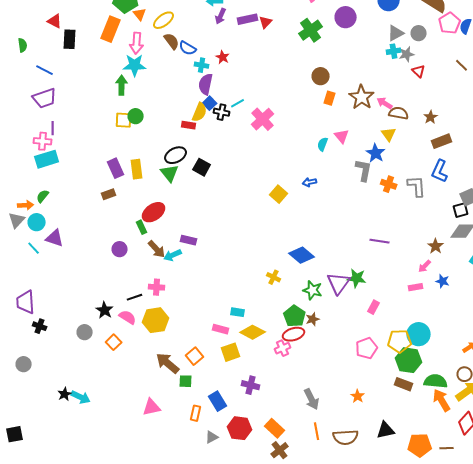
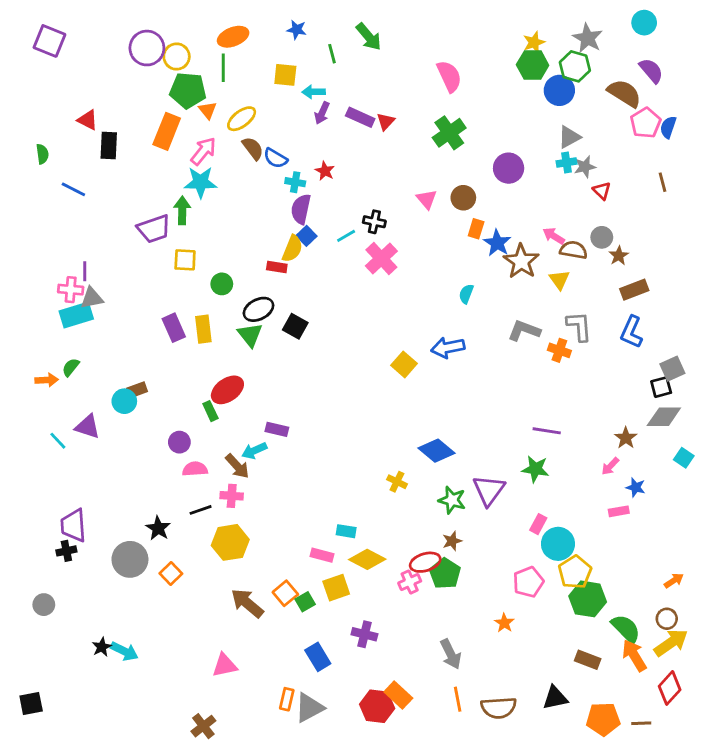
purple circle: (346, 17) -> (509, 168), moved
purple rectangle: (248, 19) -> (360, 117), turned 36
gray circle: (419, 33) -> (602, 237), moved
pink arrow: (137, 43) -> (203, 151), turned -145
brown line: (462, 65) -> (663, 182), turned 32
brown star: (362, 97) -> (521, 261), moved
purple trapezoid: (45, 98) -> (154, 229), moved
black cross: (222, 112) -> (374, 222), moved
green circle: (136, 116) -> (222, 284), moved
pink triangle: (342, 136) -> (427, 199), moved
blue star: (376, 153) -> (497, 243), moved
gray L-shape: (364, 170) -> (524, 331), turned -80
blue arrow: (310, 182) -> (448, 347), size x1.6
gray L-shape: (417, 186) -> (579, 326), moved
brown rectangle: (109, 194) -> (137, 390), moved
gray triangle: (17, 220) -> (92, 298), moved, turned 36
cyan circle: (37, 222) -> (124, 401), moved
brown arrow: (157, 249) -> (237, 466), moved
green star: (357, 278) -> (535, 469), moved
pink rectangle: (416, 287) -> (619, 511), moved
purple trapezoid: (26, 302) -> (73, 525), moved
green pentagon: (295, 316) -> (445, 574), moved
pink semicircle: (128, 317) -> (195, 469), moved, turned -36
black cross: (40, 326) -> (66, 551), turned -32
gray circle: (85, 332) -> (130, 559), size x1.6
cyan circle: (419, 334) -> (558, 544), moved
yellow pentagon: (400, 341) -> (575, 572), turned -30
green square: (186, 381) -> (305, 602), moved, turned -32
green semicircle: (436, 381) -> (626, 629), turned 40
brown rectangle: (404, 384) -> (588, 660), moved
orange star: (358, 396) -> (504, 623), moved
orange rectangle: (196, 413) -> (287, 699), moved
red hexagon: (240, 428) -> (377, 706), moved
gray triangle: (212, 437) -> (309, 708), size x1.6
brown cross: (280, 450) -> (203, 726), moved

